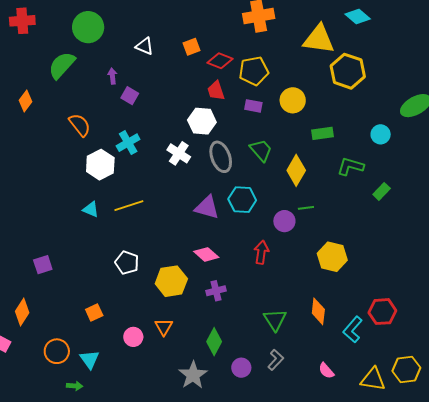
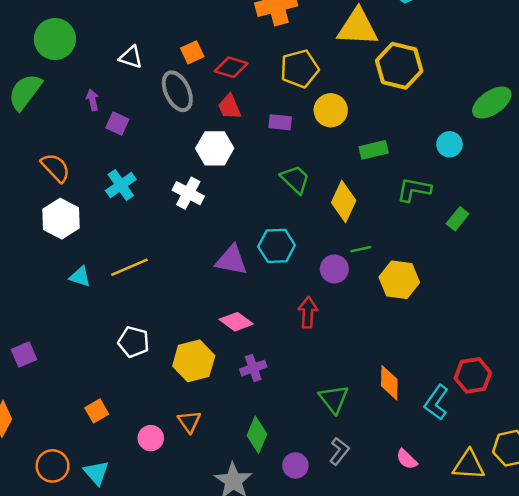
yellow pentagon: (254, 71) -> (299, 69), moved
gray ellipse: (221, 157) -> (177, 91), moved
white hexagon: (100, 165) -> (61, 219), moved
yellow hexagon: (332, 257) -> (399, 280), moved

